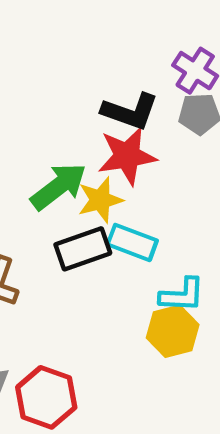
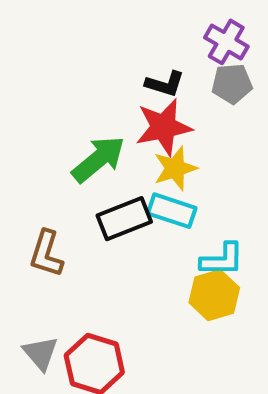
black L-shape: (130, 111) -> (165, 84), size x0.7
yellow star: (100, 200) -> (175, 168), moved

